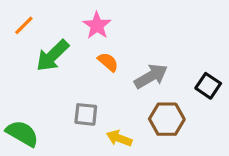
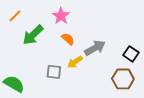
brown hexagon: (167, 119) -> (123, 79), moved
yellow arrow: (119, 138) -> (75, 62), moved, turned -56

